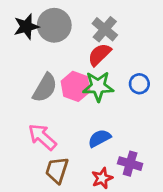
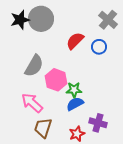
gray cross: (105, 29) -> (108, 20), moved
blue circle: (139, 84) -> (99, 47), moved
pink hexagon: (76, 86) -> (56, 80), moved
green star: (98, 86) -> (74, 90), moved, size x0.7

